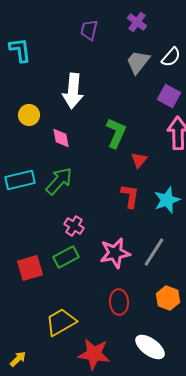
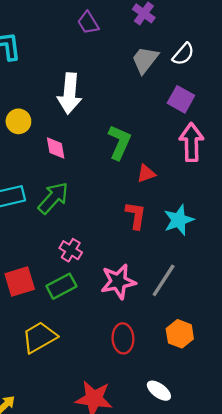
purple trapezoid: (89, 30) -> (88, 23), turned -45
red triangle: (139, 160) -> (146, 174), turned 30
red square: (30, 268) -> (20, 282), moved
yellow trapezoid: (61, 322) -> (39, 337), moved
white ellipse: (150, 347) -> (159, 391), size x0.7

